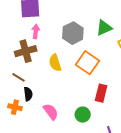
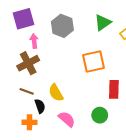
gray hexagon: (73, 33) -> (62, 26), moved
yellow semicircle: (55, 63) -> (56, 93), moved
orange square: (88, 63) -> (94, 61), turned -35

